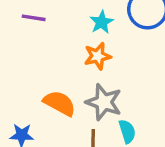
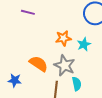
cyan star: (102, 22) -> (84, 44), moved

